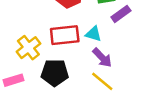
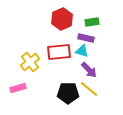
purple rectangle: (121, 14) -> (86, 38), moved, turned 49
black pentagon: (55, 73) -> (68, 93), moved

